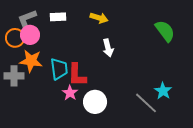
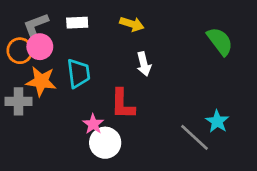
cyan trapezoid: (59, 69) -> (78, 73), moved
red L-shape: (77, 75) -> (122, 104), moved
white circle: (95, 102) -> (105, 143), moved

